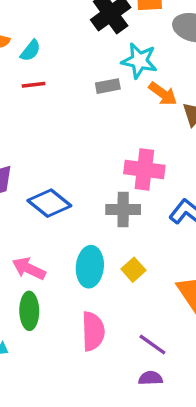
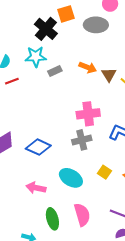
cyan star: (139, 61) -> (36, 57), moved
cyan ellipse: (90, 267) -> (71, 178), turned -50
yellow square: (133, 270) -> (104, 172), moved
green ellipse: (29, 311) -> (52, 219), moved

